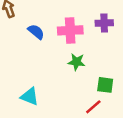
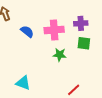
green square: (105, 85) -> (84, 43), moved

